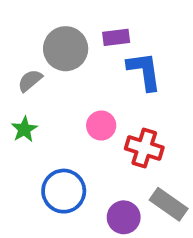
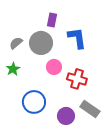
purple rectangle: (116, 37) -> (52, 20), moved, turned -72
gray circle: (66, 49) -> (41, 43), moved

